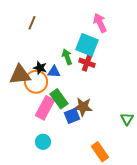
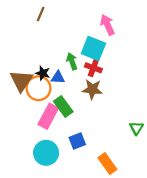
brown line: (32, 23) -> (41, 14), moved
brown triangle: (20, 75) -> (21, 81), turned -50
brown star: (83, 107) -> (92, 89), moved
blue square: (72, 116) -> (77, 141), moved
cyan circle: (43, 142) -> (46, 153), size x1.5

